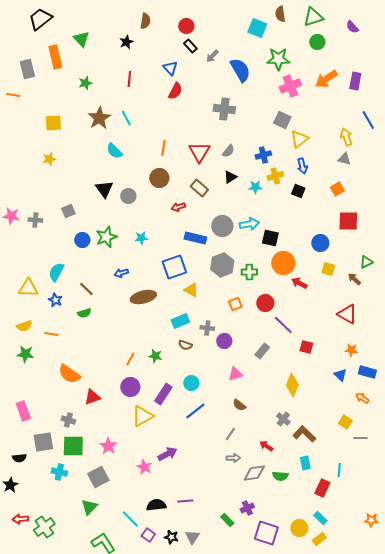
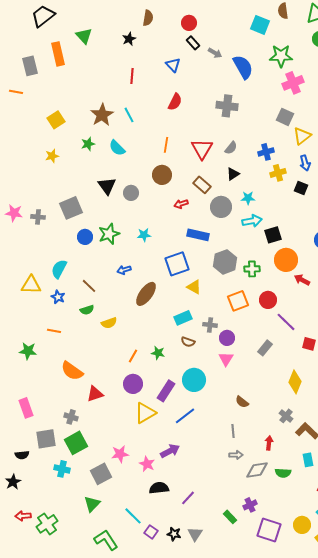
gray arrow: (212, 56) -> (215, 53), turned -104
green star: (85, 83) -> (88, 144), moved
red semicircle: (175, 91) -> (175, 102), moved
yellow square: (53, 123) -> (56, 120), turned -30
cyan star: (255, 187) -> (248, 198), moved
gray square: (68, 211) -> (71, 208), size x1.6
gray circle: (222, 226) -> (221, 207), moved
black square: (270, 238) -> (273, 235), turned -30
brown ellipse: (143, 297) -> (146, 294), turned -40
orange square: (235, 304) -> (238, 301), size x1.5
yellow semicircle: (24, 326) -> (109, 323), moved
pink triangle: (235, 374) -> (226, 359), moved, turned -42
cyan circle: (191, 383) -> (194, 380), size x1.5
blue line: (195, 411) -> (185, 416), moved
gray line: (230, 434) -> (233, 431), turned -40
green square: (73, 446) -> (76, 443), turned -30
pink star: (108, 446) -> (120, 454), moved, turned 30
red arrow: (266, 446) -> (269, 443), turned 64
purple line: (185, 501) -> (188, 498), turned -42
black semicircle: (156, 505) -> (159, 488), moved

